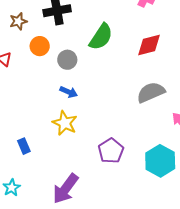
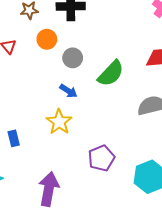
green semicircle: (101, 37) -> (111, 73), moved
purple arrow: (66, 189) -> (49, 189), turned 144

